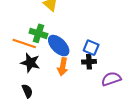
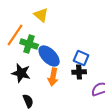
orange line: (24, 43) -> (15, 35), moved, turned -75
black semicircle: (27, 91) -> (28, 101), moved

